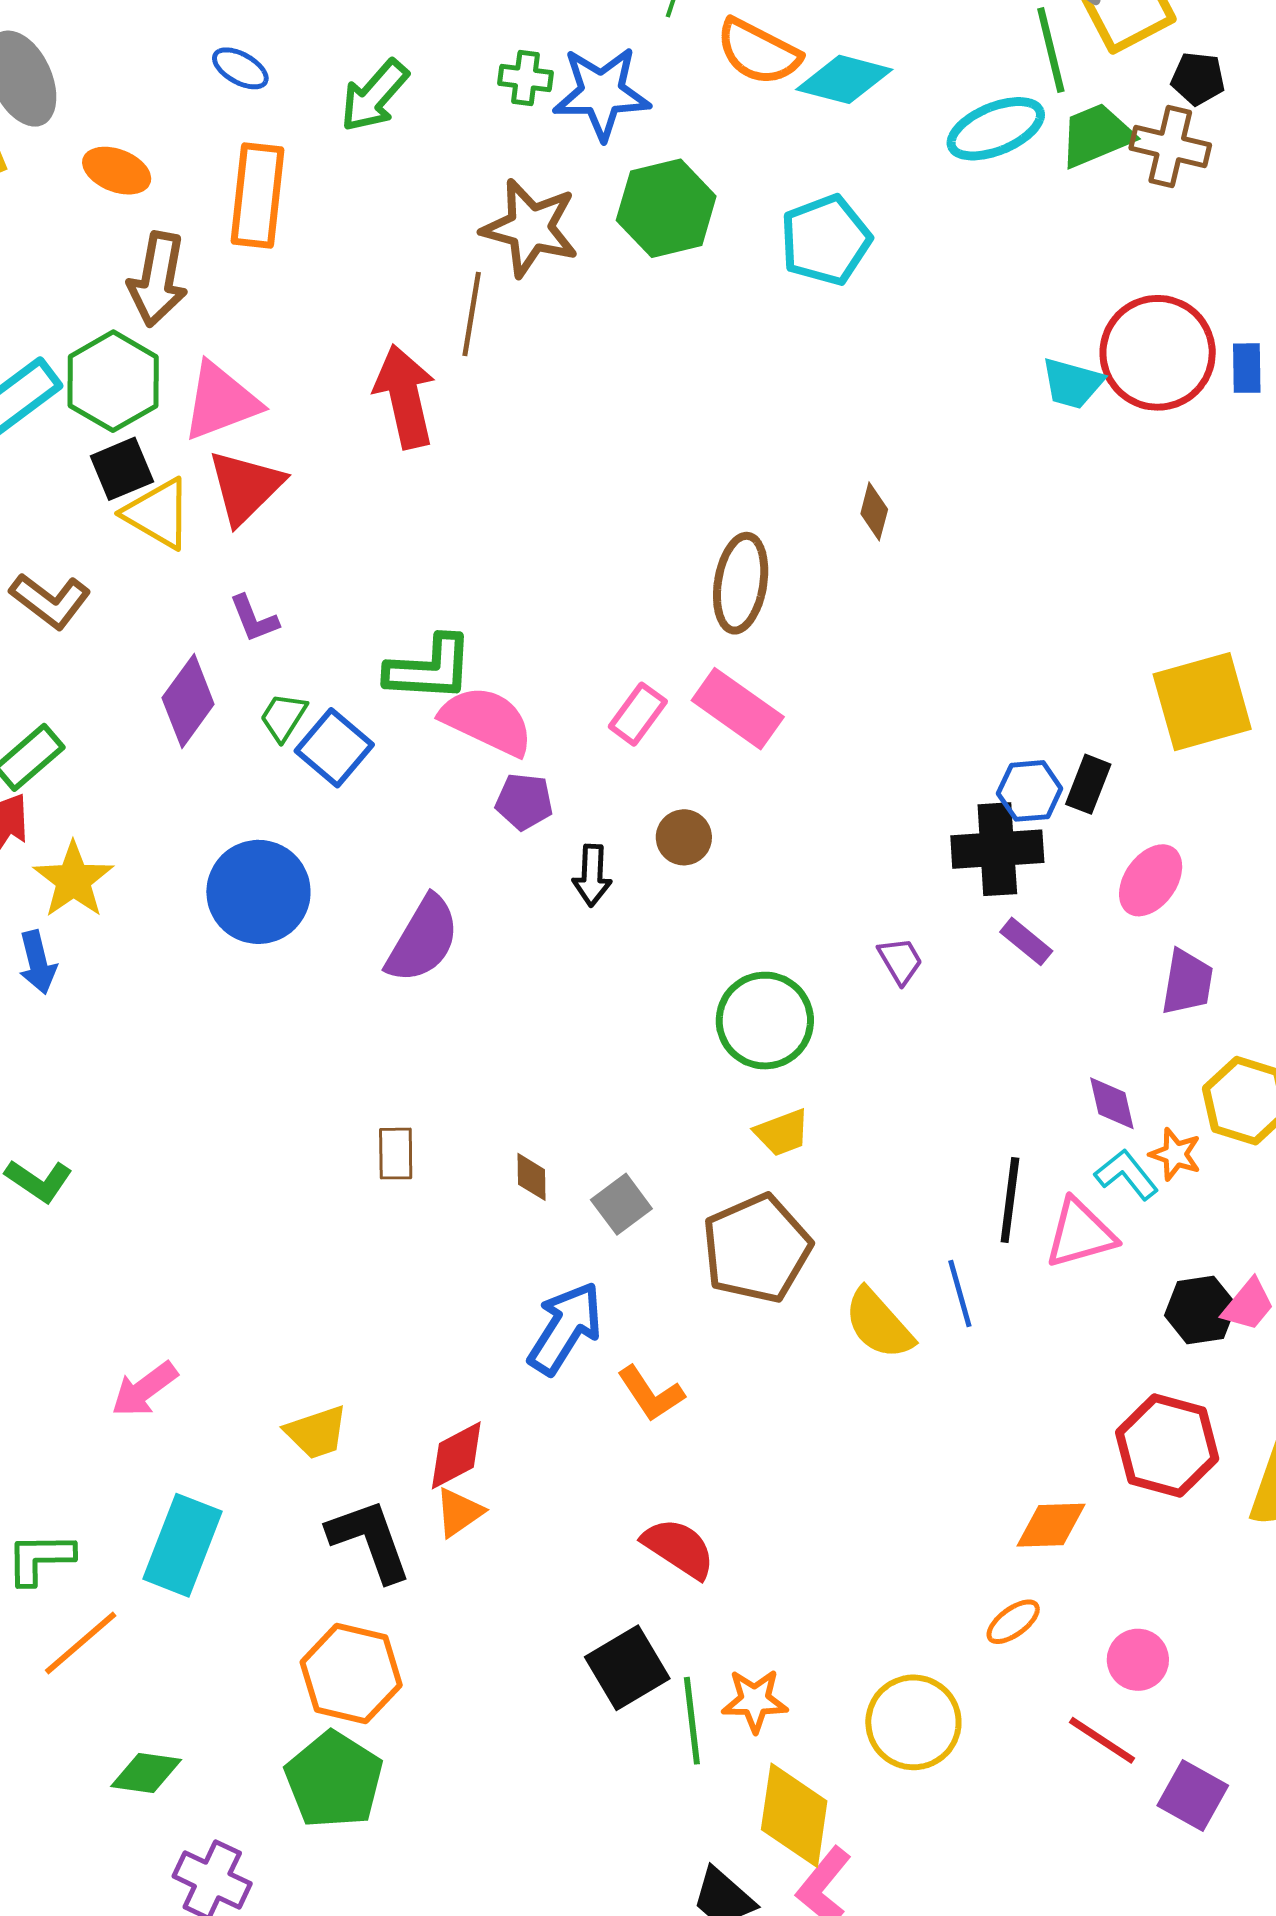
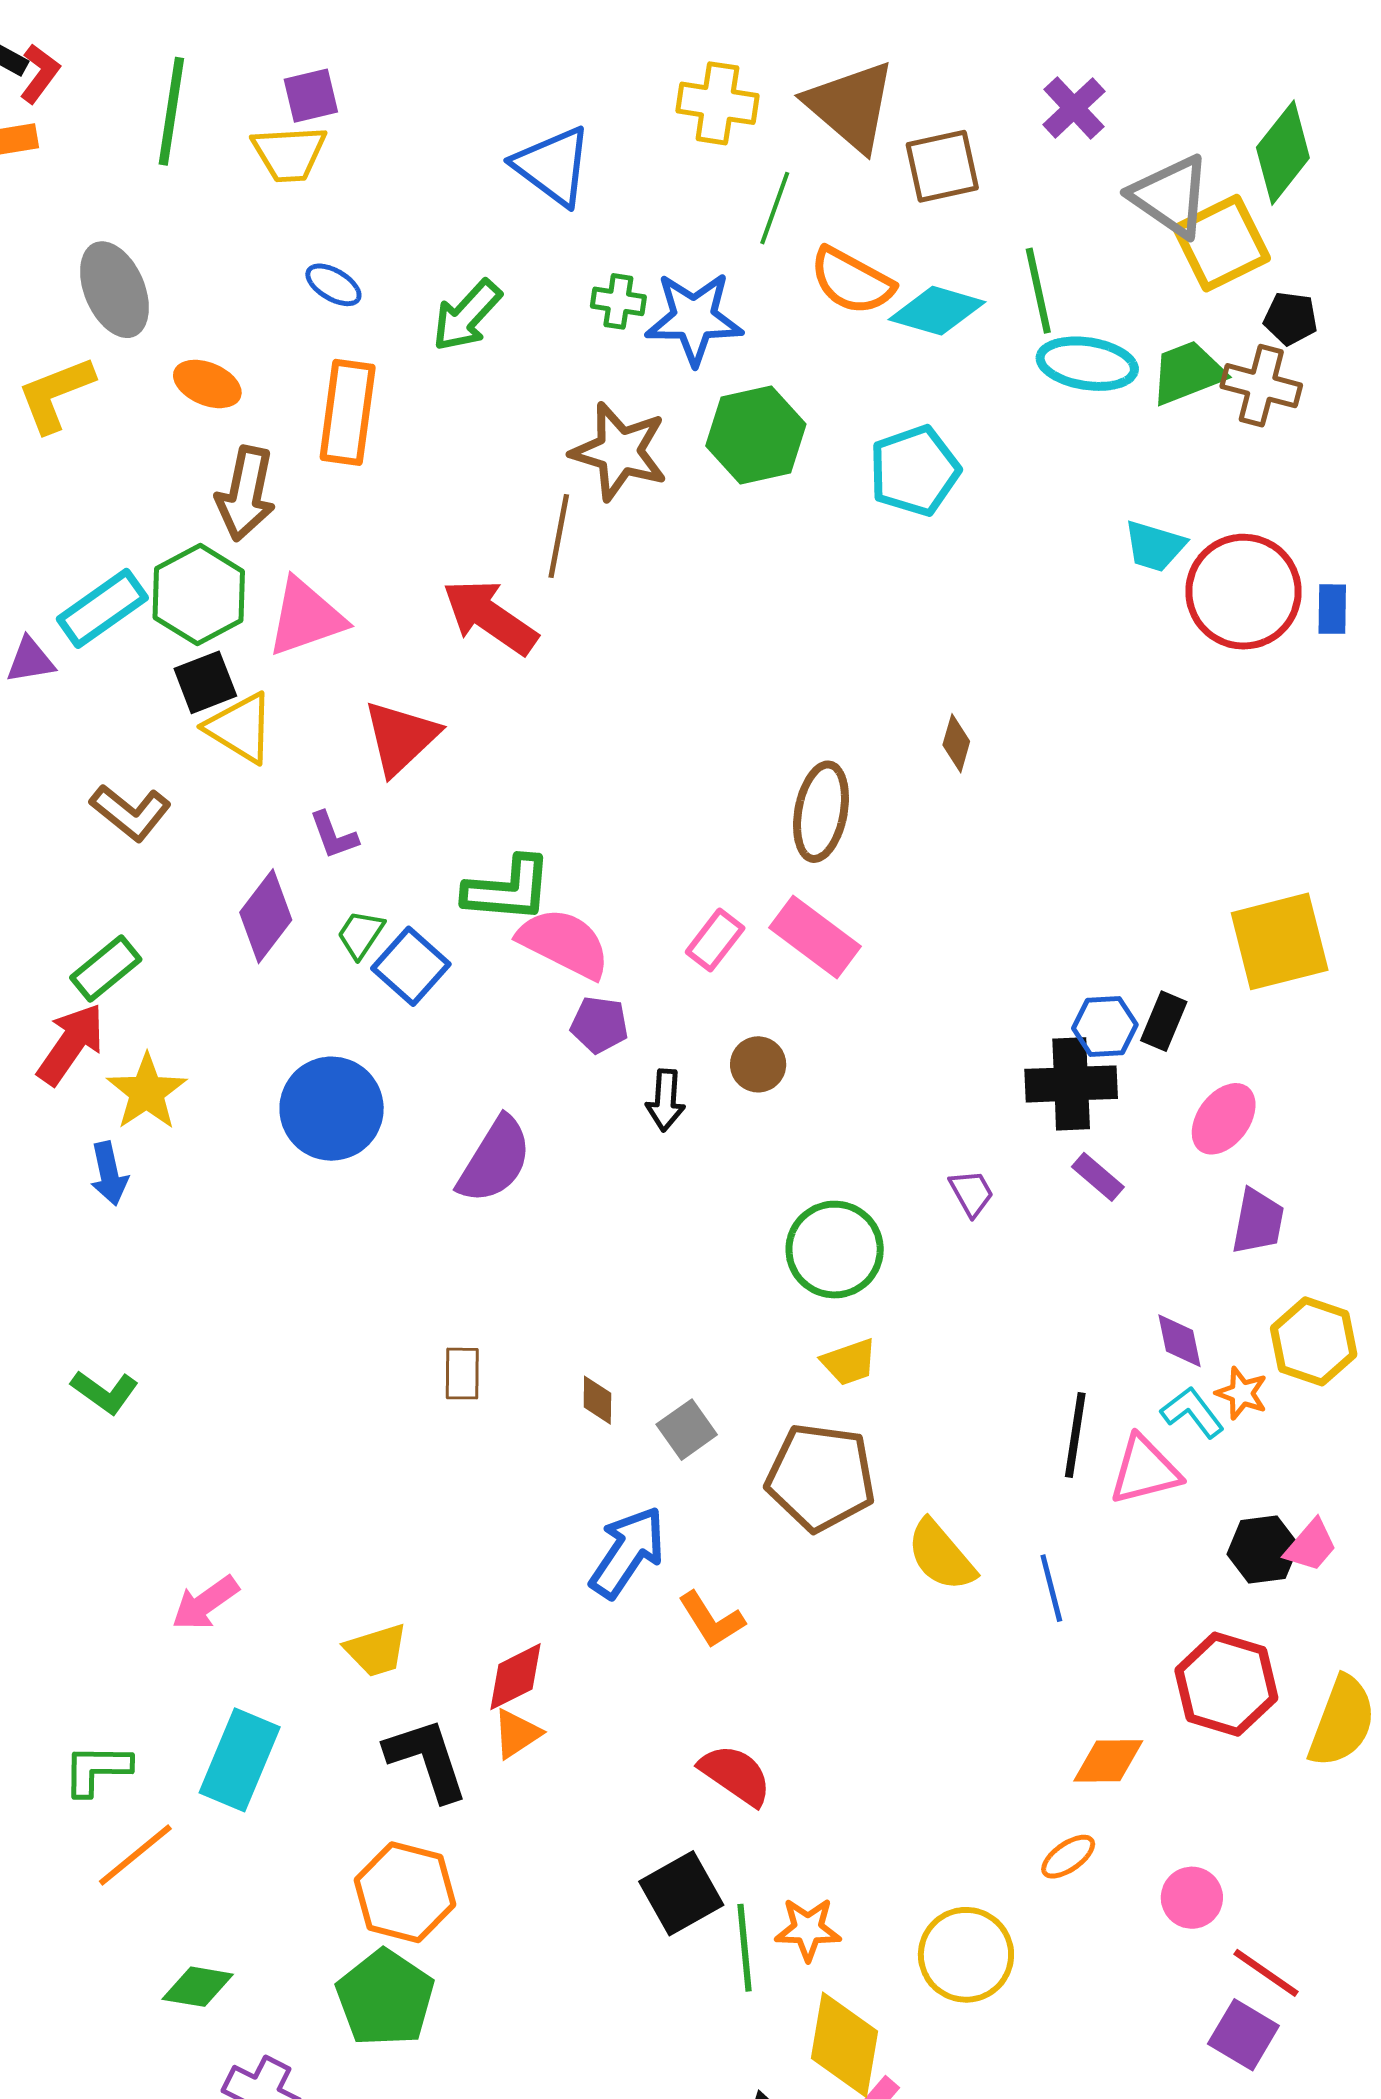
green line: (1051, 50) -> (1038, 291), moved
cyan ellipse: (996, 129) -> (1087, 364), turned 30
cyan trapezoid: (1072, 383) -> (1155, 546), moved
red arrow: (405, 396) -> (490, 617), turned -44
red triangle: (245, 487) -> (401, 738), moved
brown pentagon: (757, 1249) -> (821, 1477), turned 30
blue line: (960, 1293) -> (1051, 1588), moved
red line: (1102, 1740) -> (1266, 1973), moved

